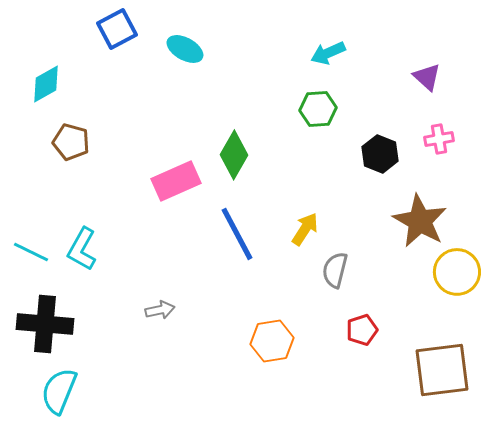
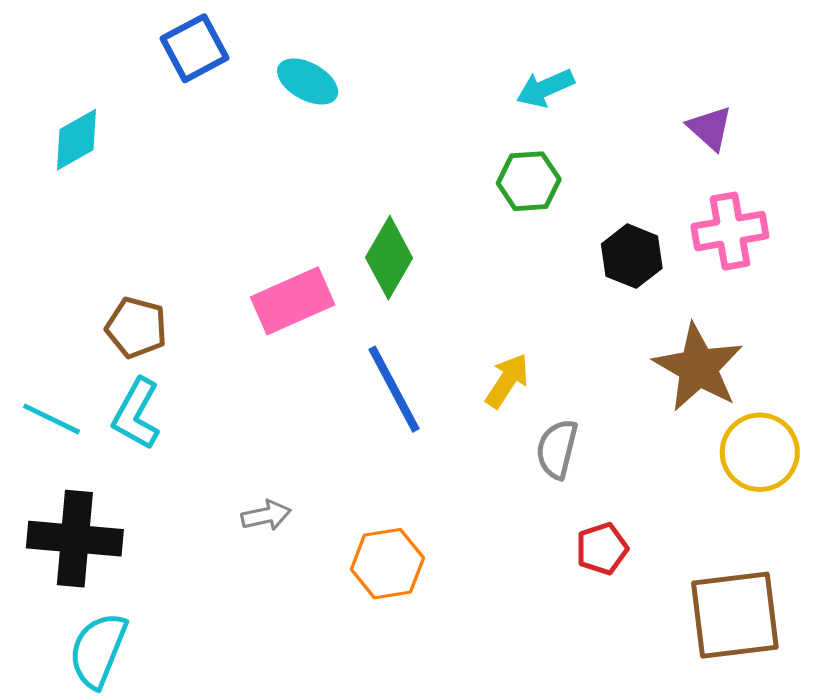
pink cross: (439, 139) -> (730, 231), size x1.5
brown pentagon: (71, 142) -> (136, 328), moved
orange hexagon: (272, 341) -> (387, 564), moved

